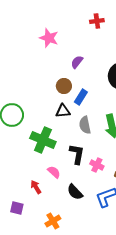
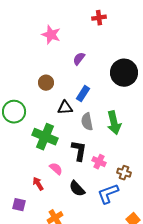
brown circle: (64, 86) -> (46, 83), moved

